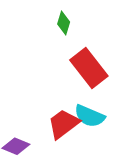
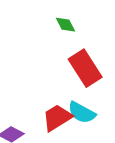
green diamond: (64, 23) -> (66, 25), turned -50

